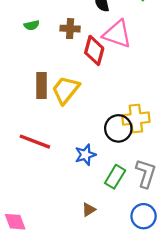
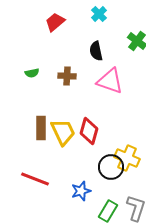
red diamond: (94, 50) -> (89, 131), moved
yellow trapezoid: (66, 90) -> (63, 132), turned 116
yellow cross: (136, 119) -> (127, 158), turned 30

